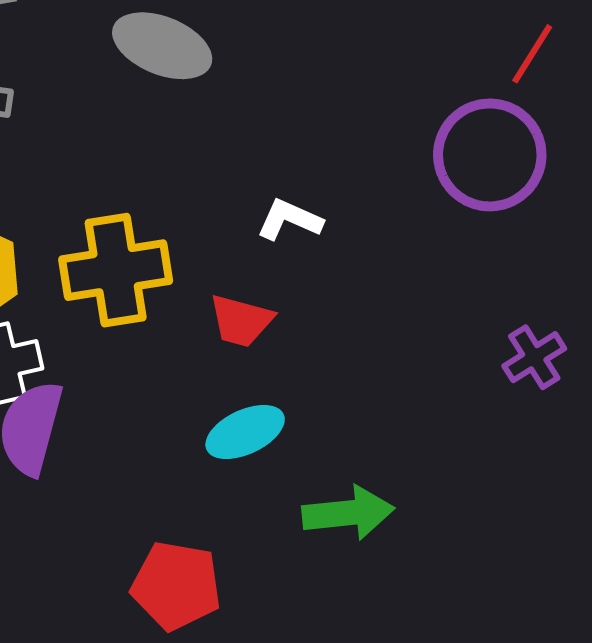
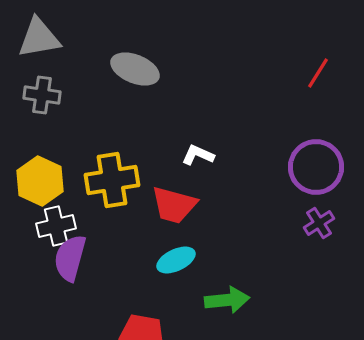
purple circle: (490, 155) -> (316, 167), moved
red trapezoid: (241, 321) -> (174, 205), size x1.4

